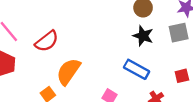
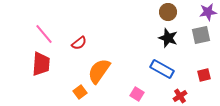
red semicircle: (47, 41) -> (79, 43), size x0.7

